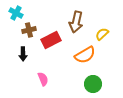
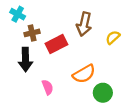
black arrow: (23, 54) -> (25, 60), size x1.5
orange semicircle: (85, 55) -> (84, 74), moved

